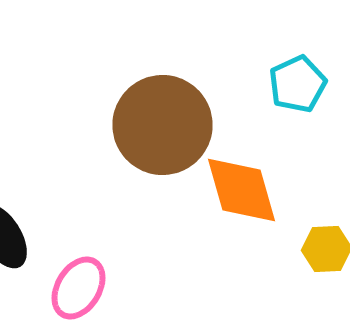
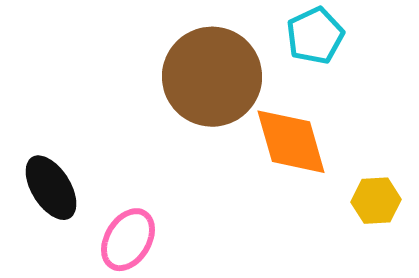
cyan pentagon: (298, 84) -> (315, 36), moved

